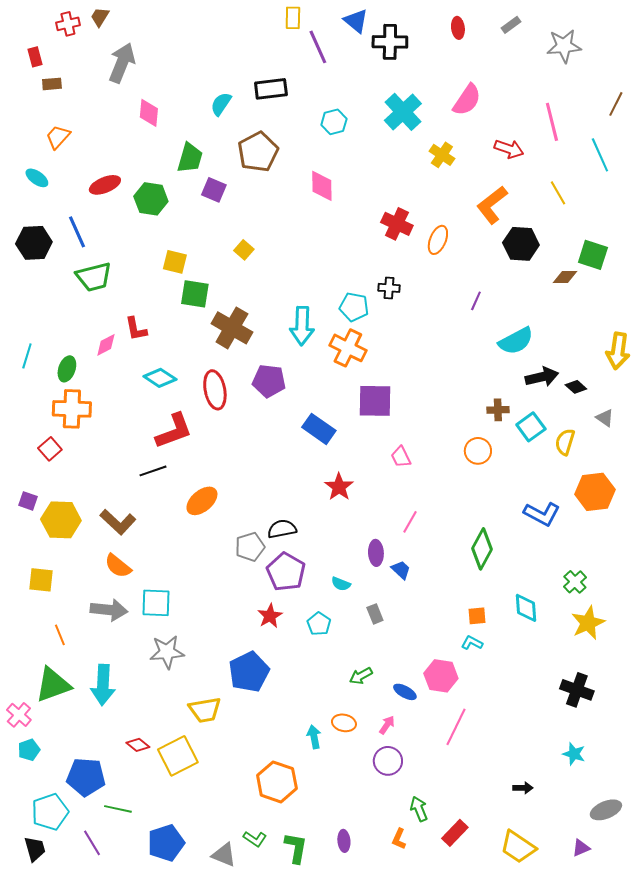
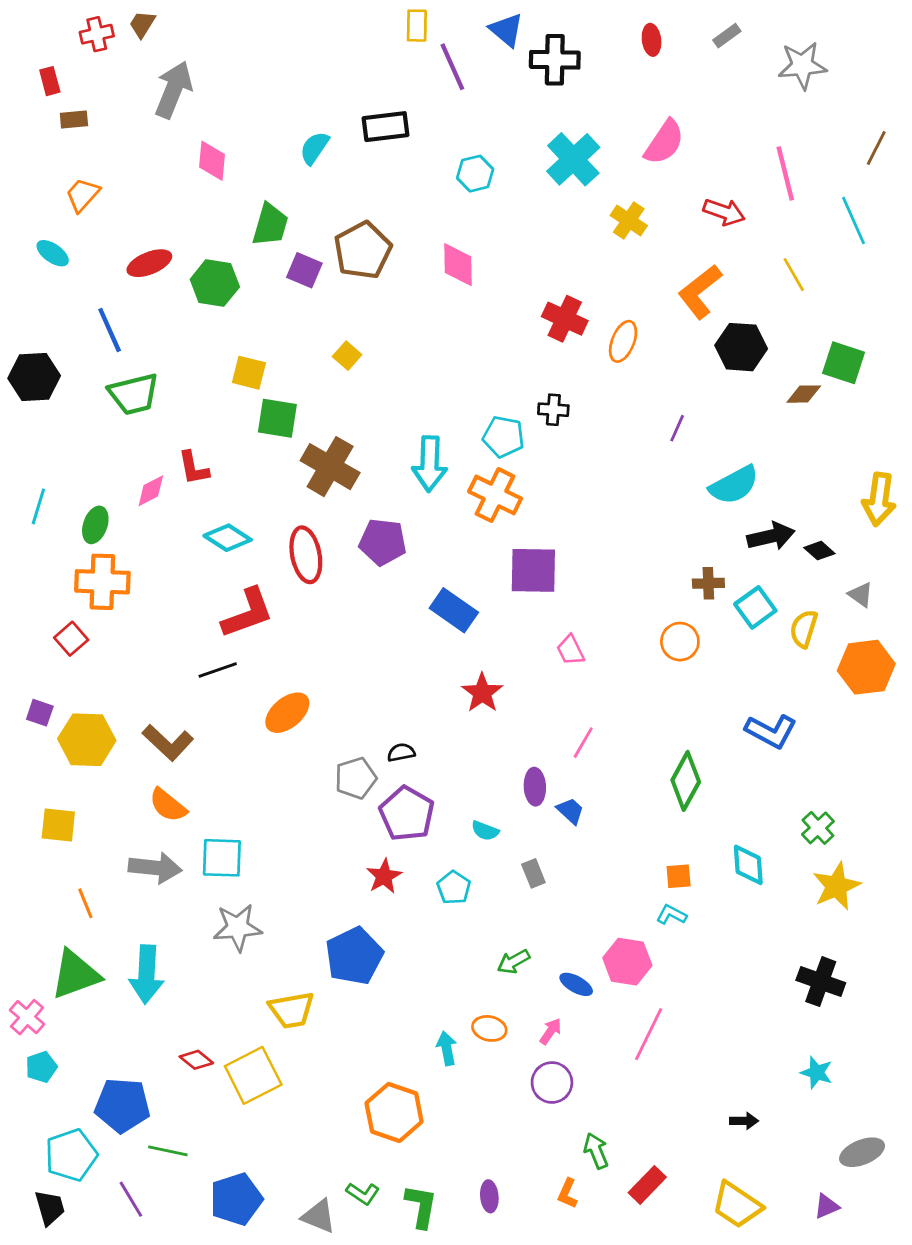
brown pentagon: (258, 152) -> (363, 250), moved
black hexagon: (34, 243) -> (34, 377), moved
orange hexagon: (595, 492) -> (866, 667), moved
black semicircle: (282, 529) -> (401, 753), size x0.7

